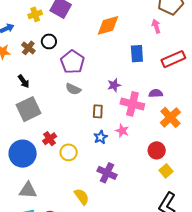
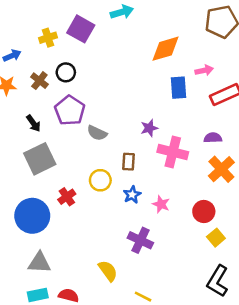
orange diamond: (108, 25) -> (165, 49), moved
pink arrow: (156, 26) -> (204, 70), moved, turned 96
purple pentagon: (72, 62) -> (70, 111), moved
purple semicircle: (156, 93) -> (213, 138), moved
pink star: (122, 131) -> (161, 204), moved
yellow circle: (69, 152) -> (100, 180), moved

